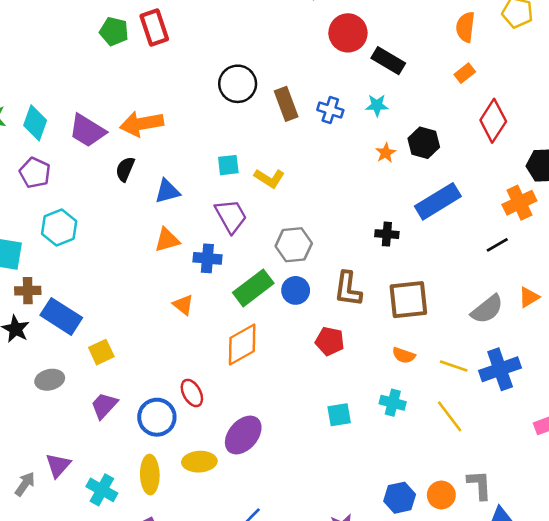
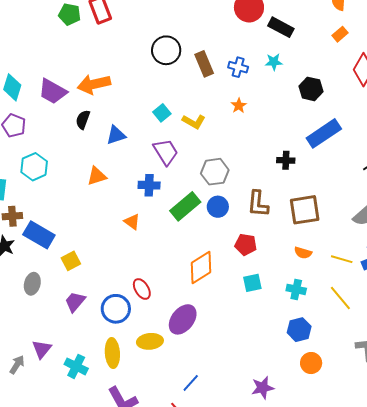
orange star: (386, 153) -> (239, 106), moved
cyan square: (228, 165) -> (162, 113), turned -30
orange triangle: (167, 240) -> (97, 176), moved
orange diamond: (242, 345) -> (201, 268), moved
gray ellipse: (50, 380) -> (32, 284), turned -60
cyan square: (339, 415) -> (252, 283), moved
orange circle: (441, 495) -> (311, 363), moved
blue hexagon: (400, 498) -> (299, 330), moved

